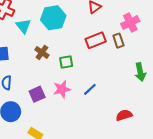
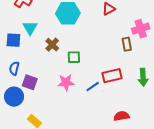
cyan triangle: (23, 26) -> (30, 28), moved
red rectangle: (96, 40) -> (112, 76), moved
purple square: (37, 94) -> (30, 82), moved, turned 35

